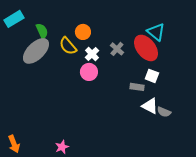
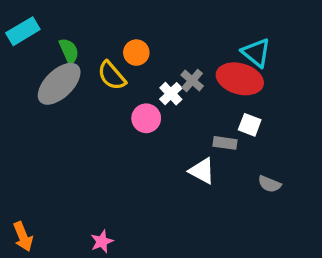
red ellipse: (146, 48) -> (240, 79), turned -36
white cross: (92, 54) -> (171, 94), moved
white triangle: (150, 106) -> (202, 171), moved

